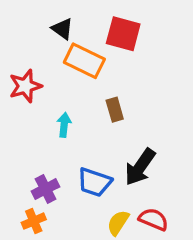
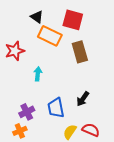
brown rectangle: (115, 110) -> (80, 52), moved, size x1.5
black arrow: (140, 167) -> (83, 99), size x0.7
blue trapezoid: (94, 182) -> (56, 108), turned 60

